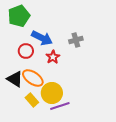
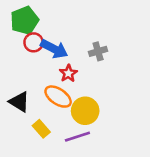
red circle: (26, 51) -> (34, 42), moved
orange ellipse: (33, 78) -> (58, 97), moved
yellow circle: (52, 93) -> (85, 111), moved

